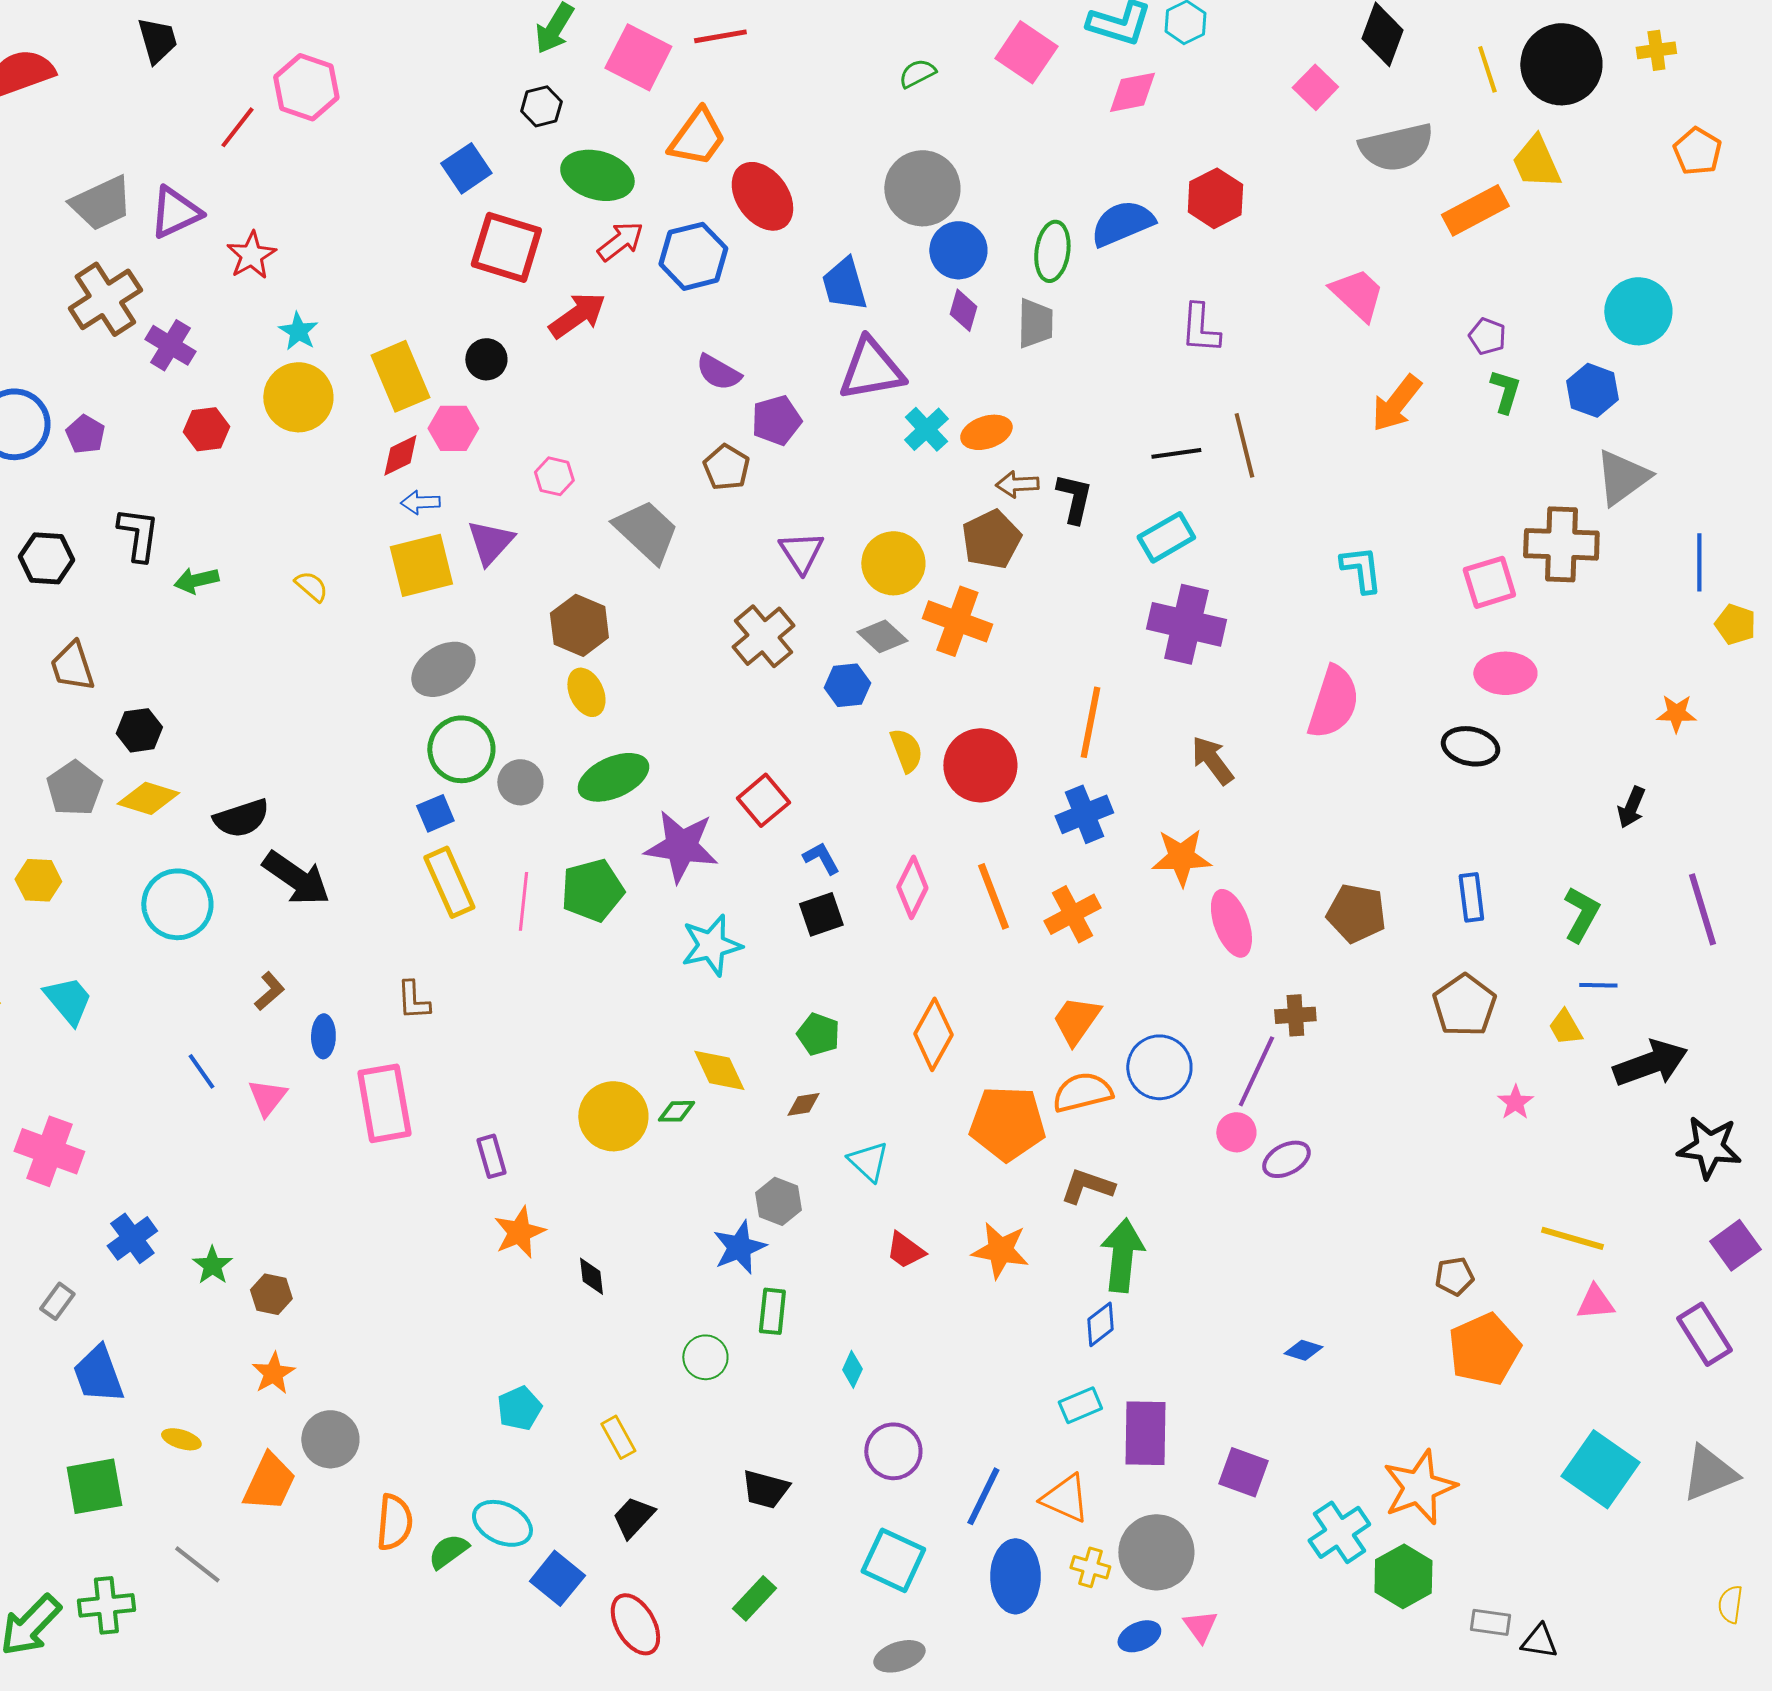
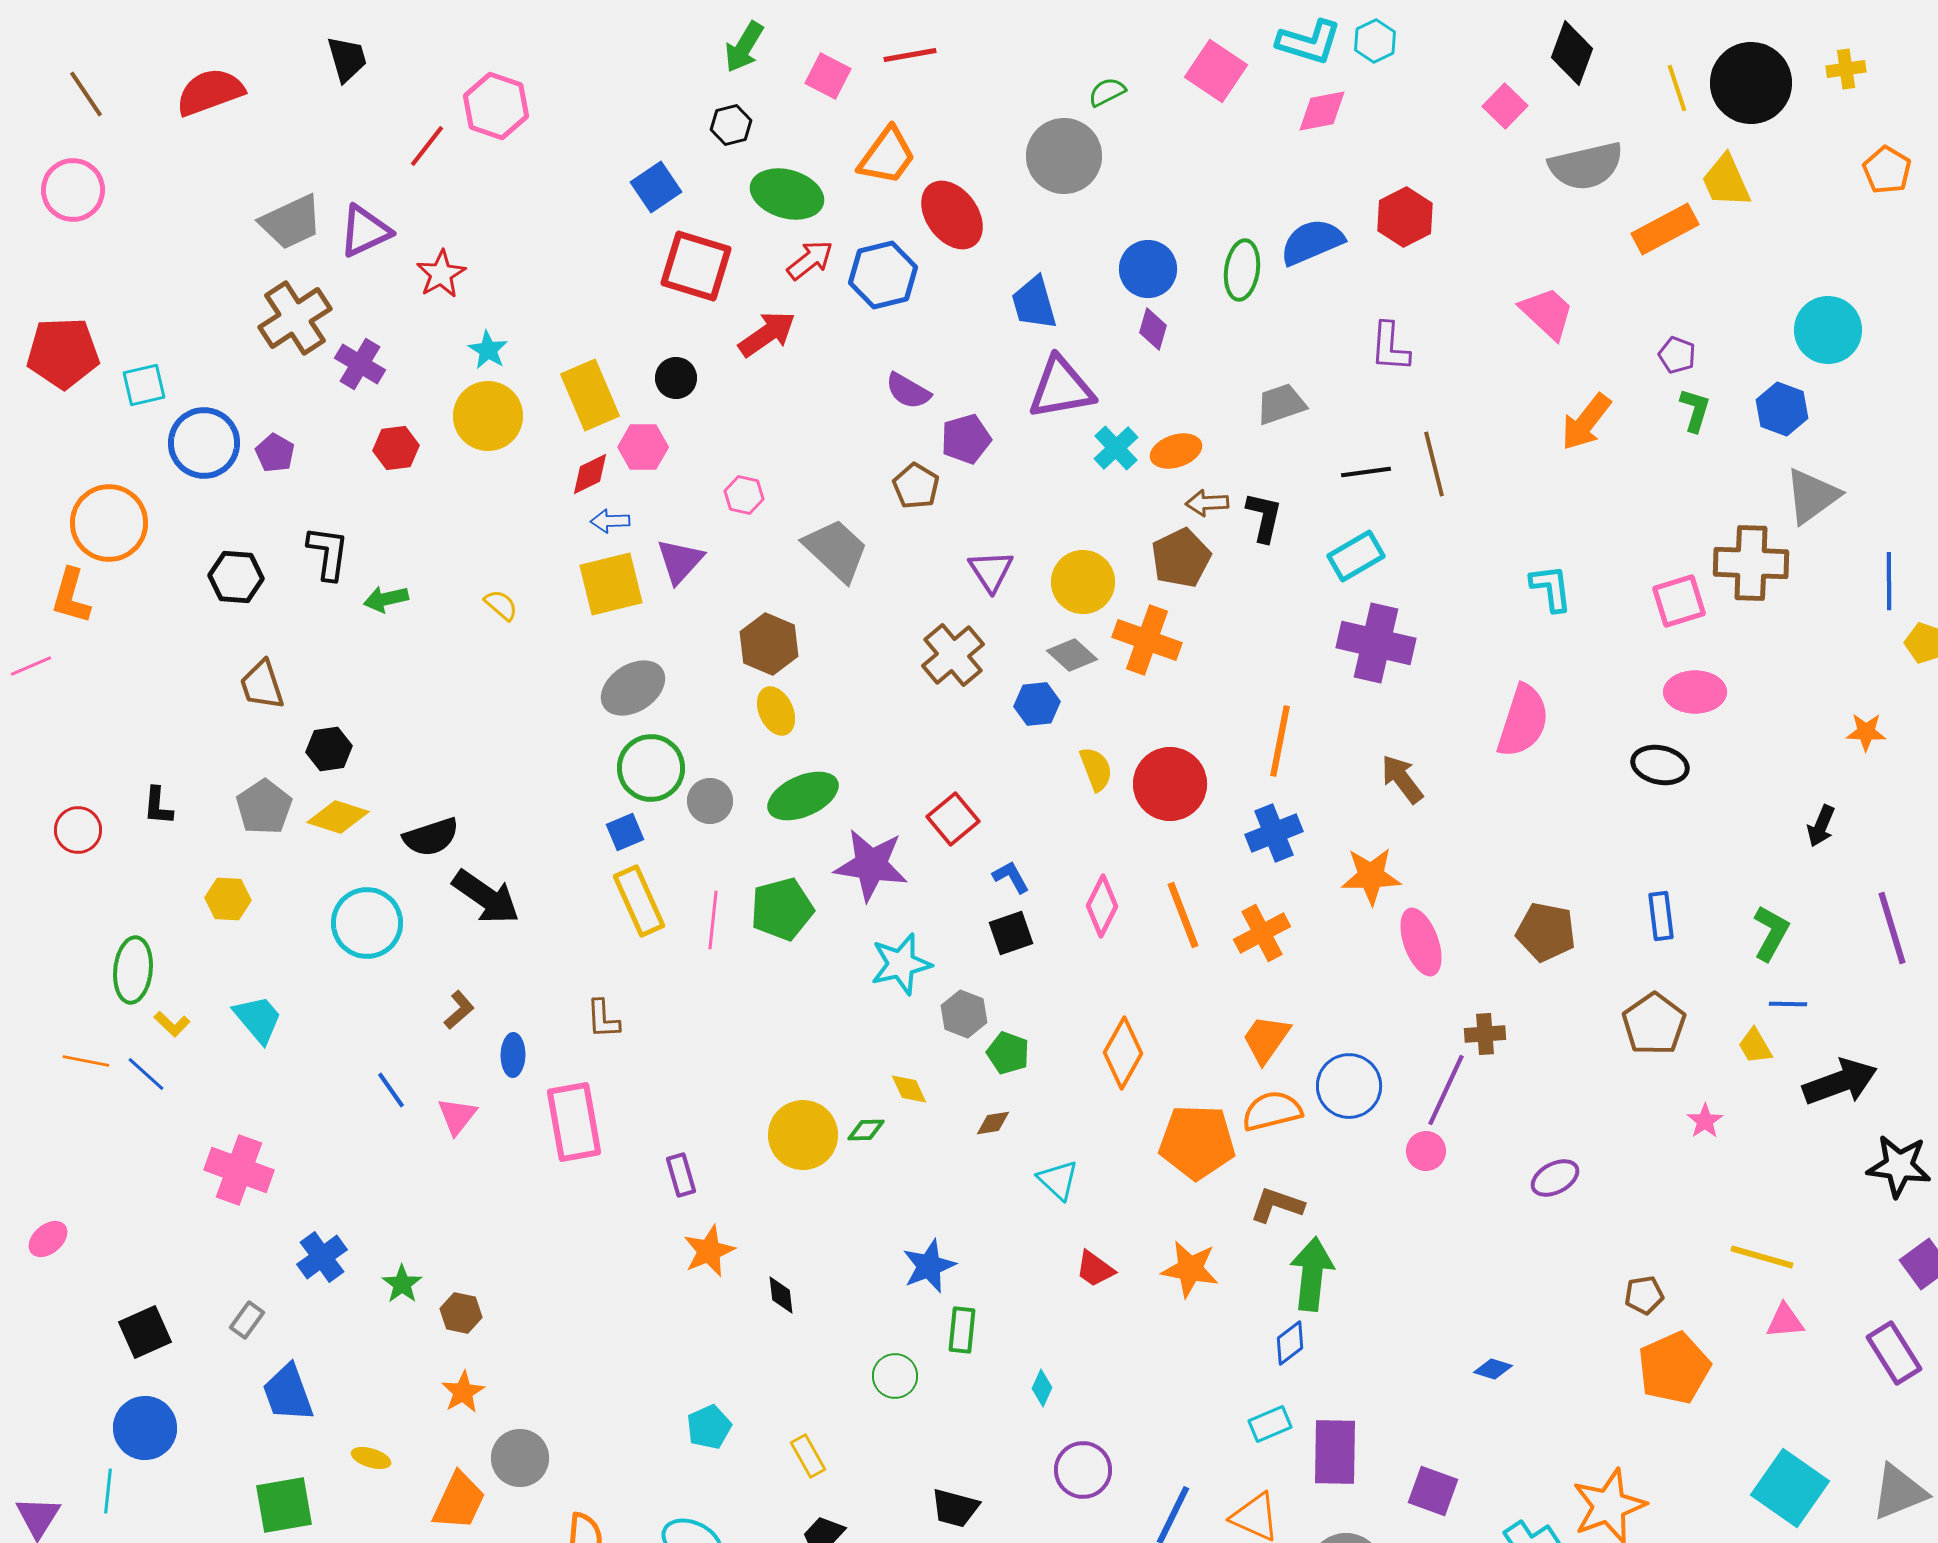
pink square: (638, 57) -> (828, 76), size x0.7
gray circle: (922, 188) -> (1064, 156), moved
gray trapezoid: (1035, 323) -> (1281, 404), moved, turned -110
yellow diamond: (719, 1070) -> (909, 1089), size x0.7
purple ellipse: (1286, 1159) -> (1555, 1178), moved
gray hexagon: (778, 1201) -> (964, 1014), moved

